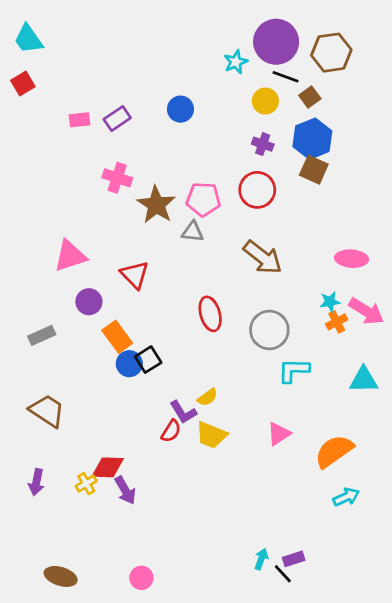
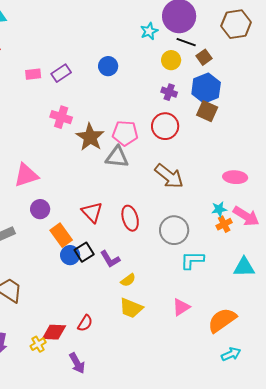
brown hexagon: (331, 53) -> (236, 24), moved
gray triangle: (193, 232) -> (117, 157), size x1.4
red triangle: (135, 275) -> (92, 212), moved
purple L-shape: (183, 412) -> (110, 259), moved
red semicircle: (171, 431) -> (85, 323), moved
purple arrow: (125, 490) -> (77, 363), moved

